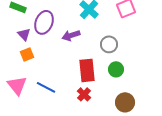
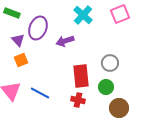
gray circle: (109, 44) -> (110, 63), moved
green circle: (116, 69) -> (106, 87), moved
red cross: (84, 94) -> (78, 100), turned -32

